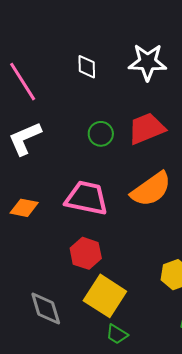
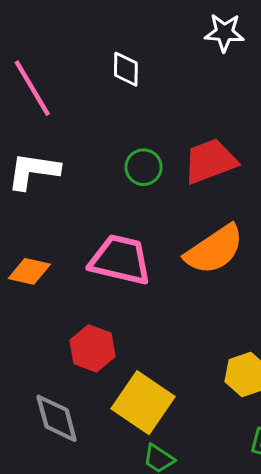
white star: (148, 62) -> (224, 33), moved, size x0.7
white L-shape: (25, 139) -> (33, 171), turned 30
red hexagon: (86, 253) -> (93, 348), moved

